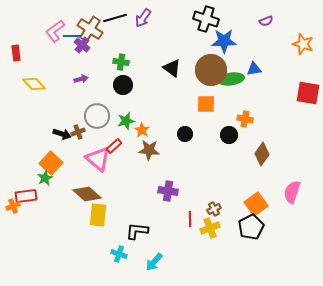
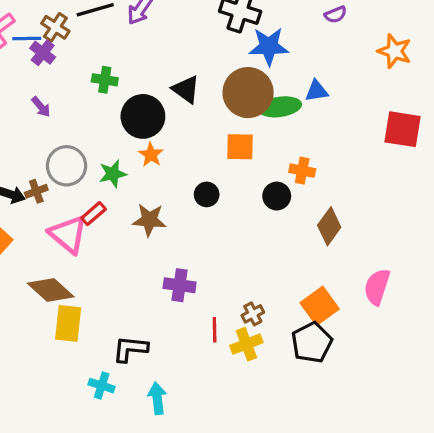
brown cross: (90, 29) -> (55, 27), size x0.7
purple arrow: (81, 79) -> (41, 107), turned 64
black circle: (123, 85) -> (143, 116), moved, size x1.4
orange star: (142, 130) -> (151, 155), moved
cyan arrow: (154, 262) -> (157, 398), turned 132

